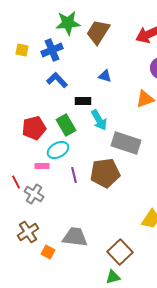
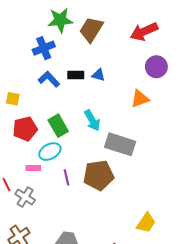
yellow square: (22, 50) -> (13, 99), moved
black rectangle: (83, 101) -> (76, 75), moved

